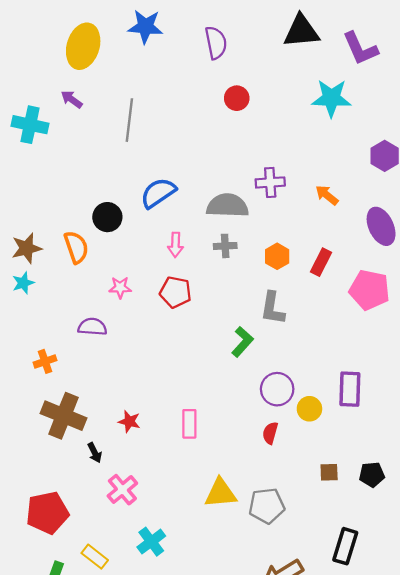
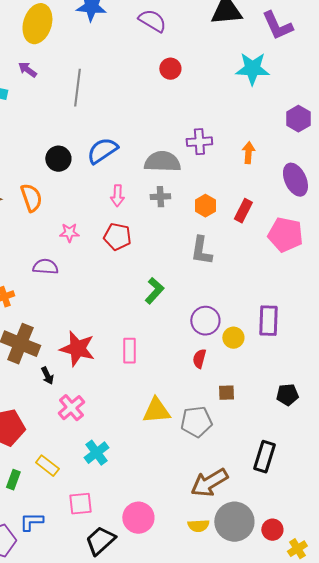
purple semicircle: (216, 43) -> (152, 21), turned -48
orange arrow: (327, 195) -> (248, 153), turned 55
black circle: (107, 217) -> (58, 159), moved
green L-shape: (242, 342) -> (154, 291), moved
red star: (129, 421) -> (77, 349), size x1.8
brown square: (329, 472) -> (226, 393), moved

